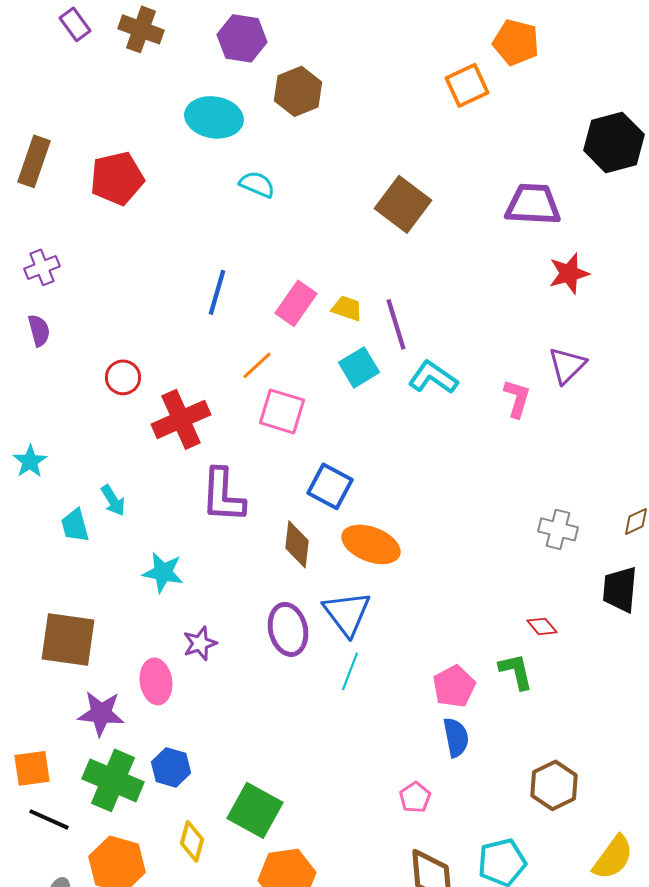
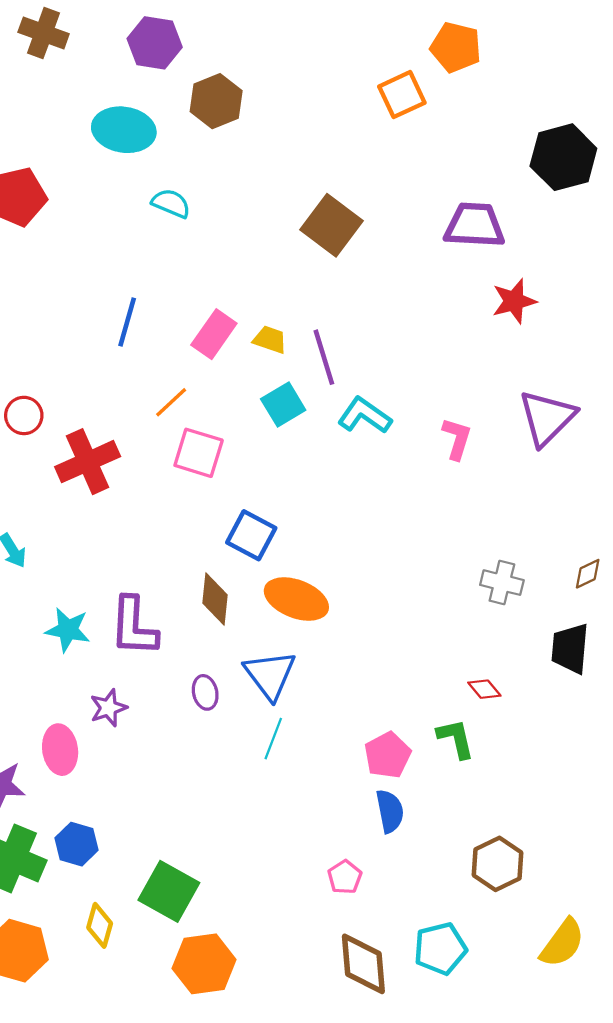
purple triangle: (567, 365) -> (547, 418), moved, size x1.4
purple L-shape: (223, 495) -> (134, 626), moved
purple ellipse: (288, 629) -> (205, 692), size x0.6

